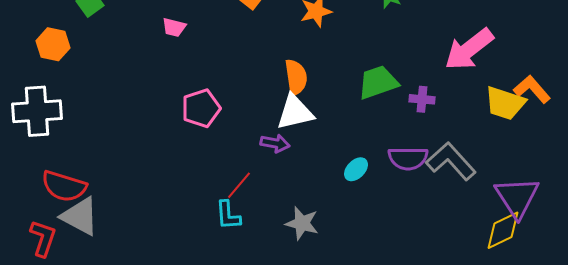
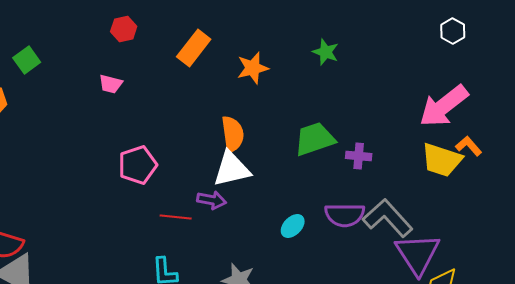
pink arrow: (469, 49) -> (444, 106), moved
orange L-shape: (532, 89) -> (469, 146), size x0.7
red line: (239, 185) -> (176, 217), moved, turned 56
purple triangle: (517, 197) -> (418, 254), moved

